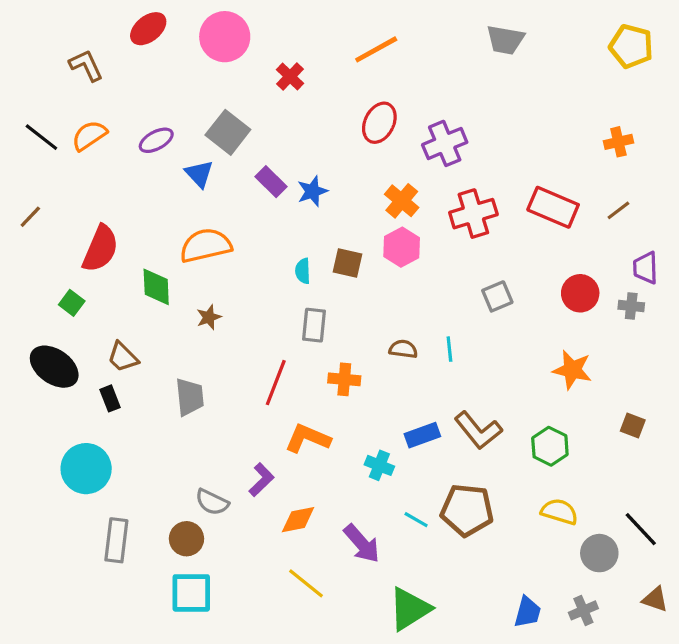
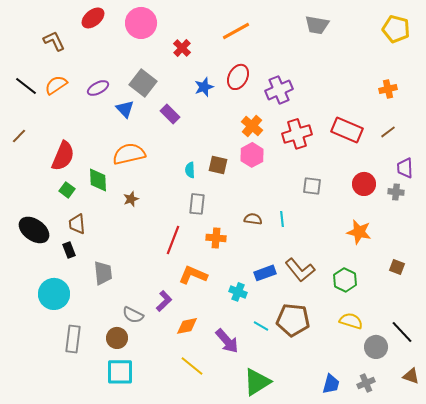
blue star: (312, 191) -> (204, 87), moved
gray square: (497, 296) -> (312, 186), turned 30
green square: (72, 303) -> (67, 190), moved
brown trapezoid: (123, 357) -> (77, 224), turned 40
gray trapezoid: (190, 397) -> (103, 273), moved

